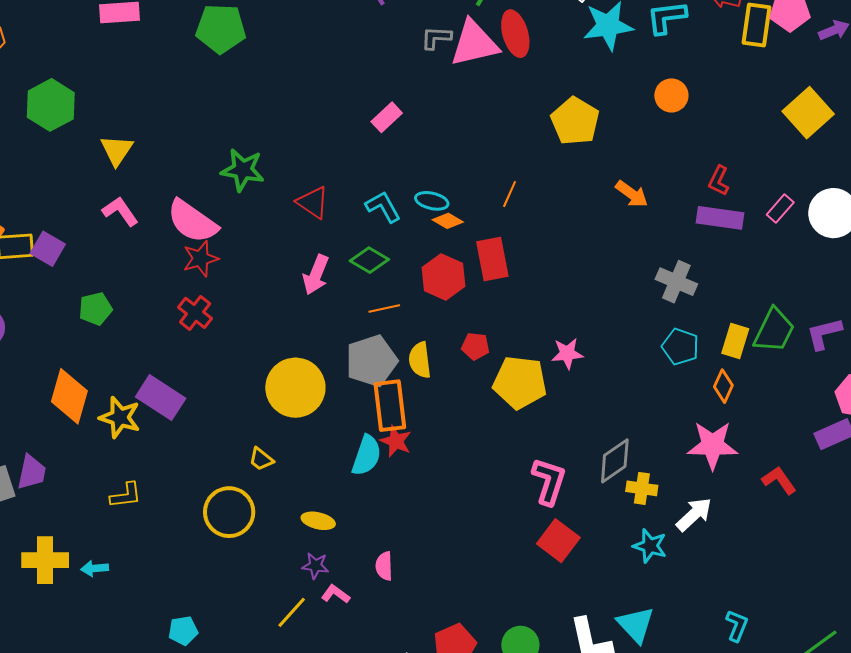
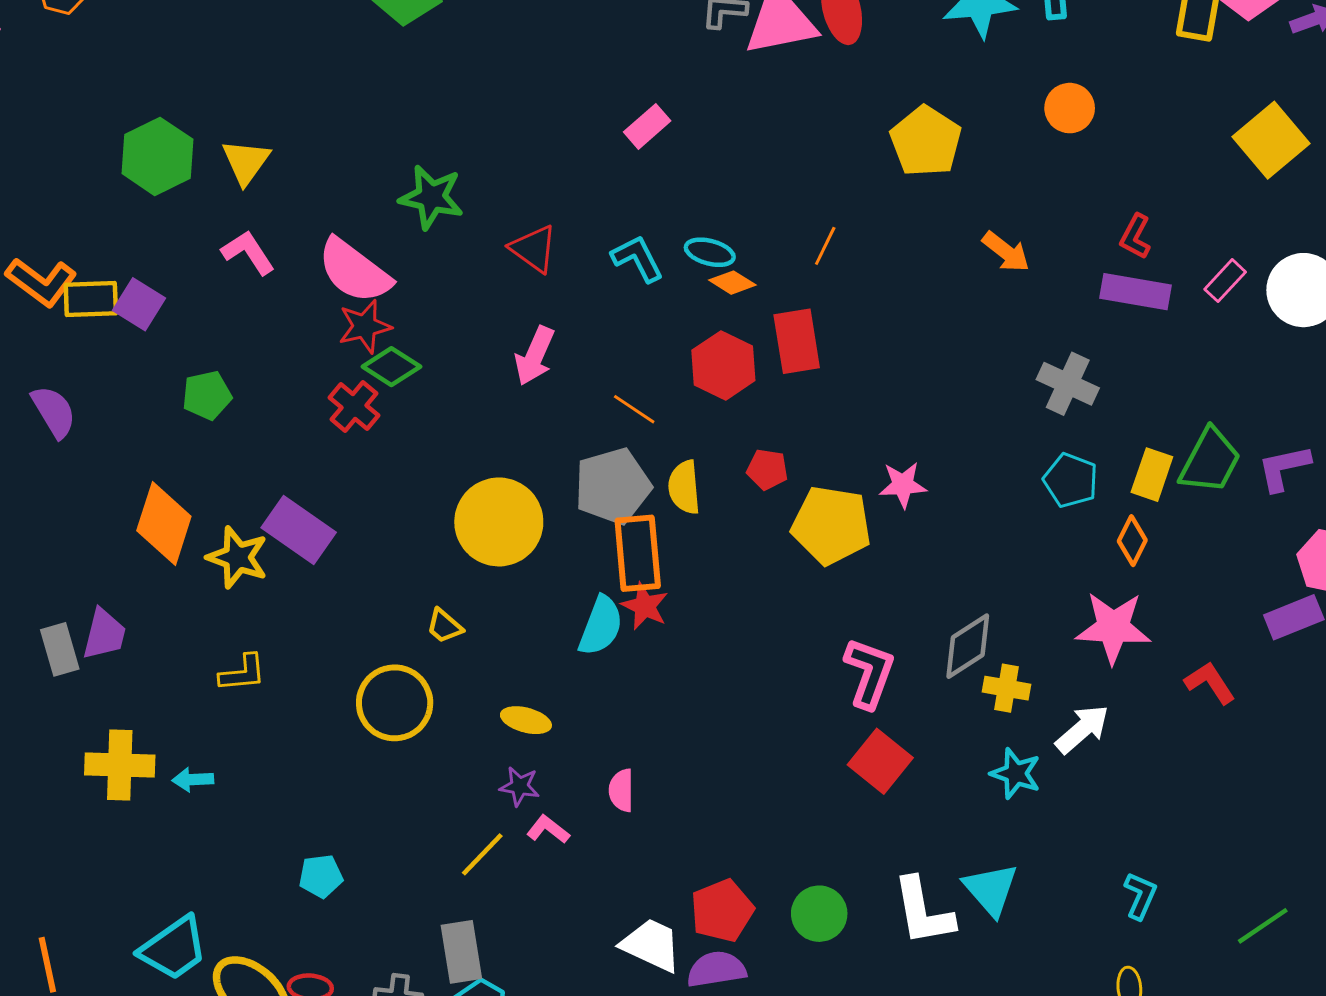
green hexagon: (51, 105) -> (157, 156), moved
green diamond: (369, 260) -> (391, 367), moved
orange line: (384, 309) -> (634, 409), turned 44

